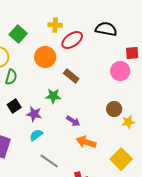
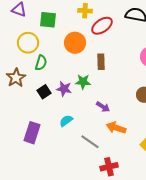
green square: (18, 34) -> (48, 20), turned -36
brown rectangle: (71, 76) -> (101, 62), turned 49
purple star: (34, 114) -> (64, 89), moved
gray line: (49, 161) -> (90, 142), moved

